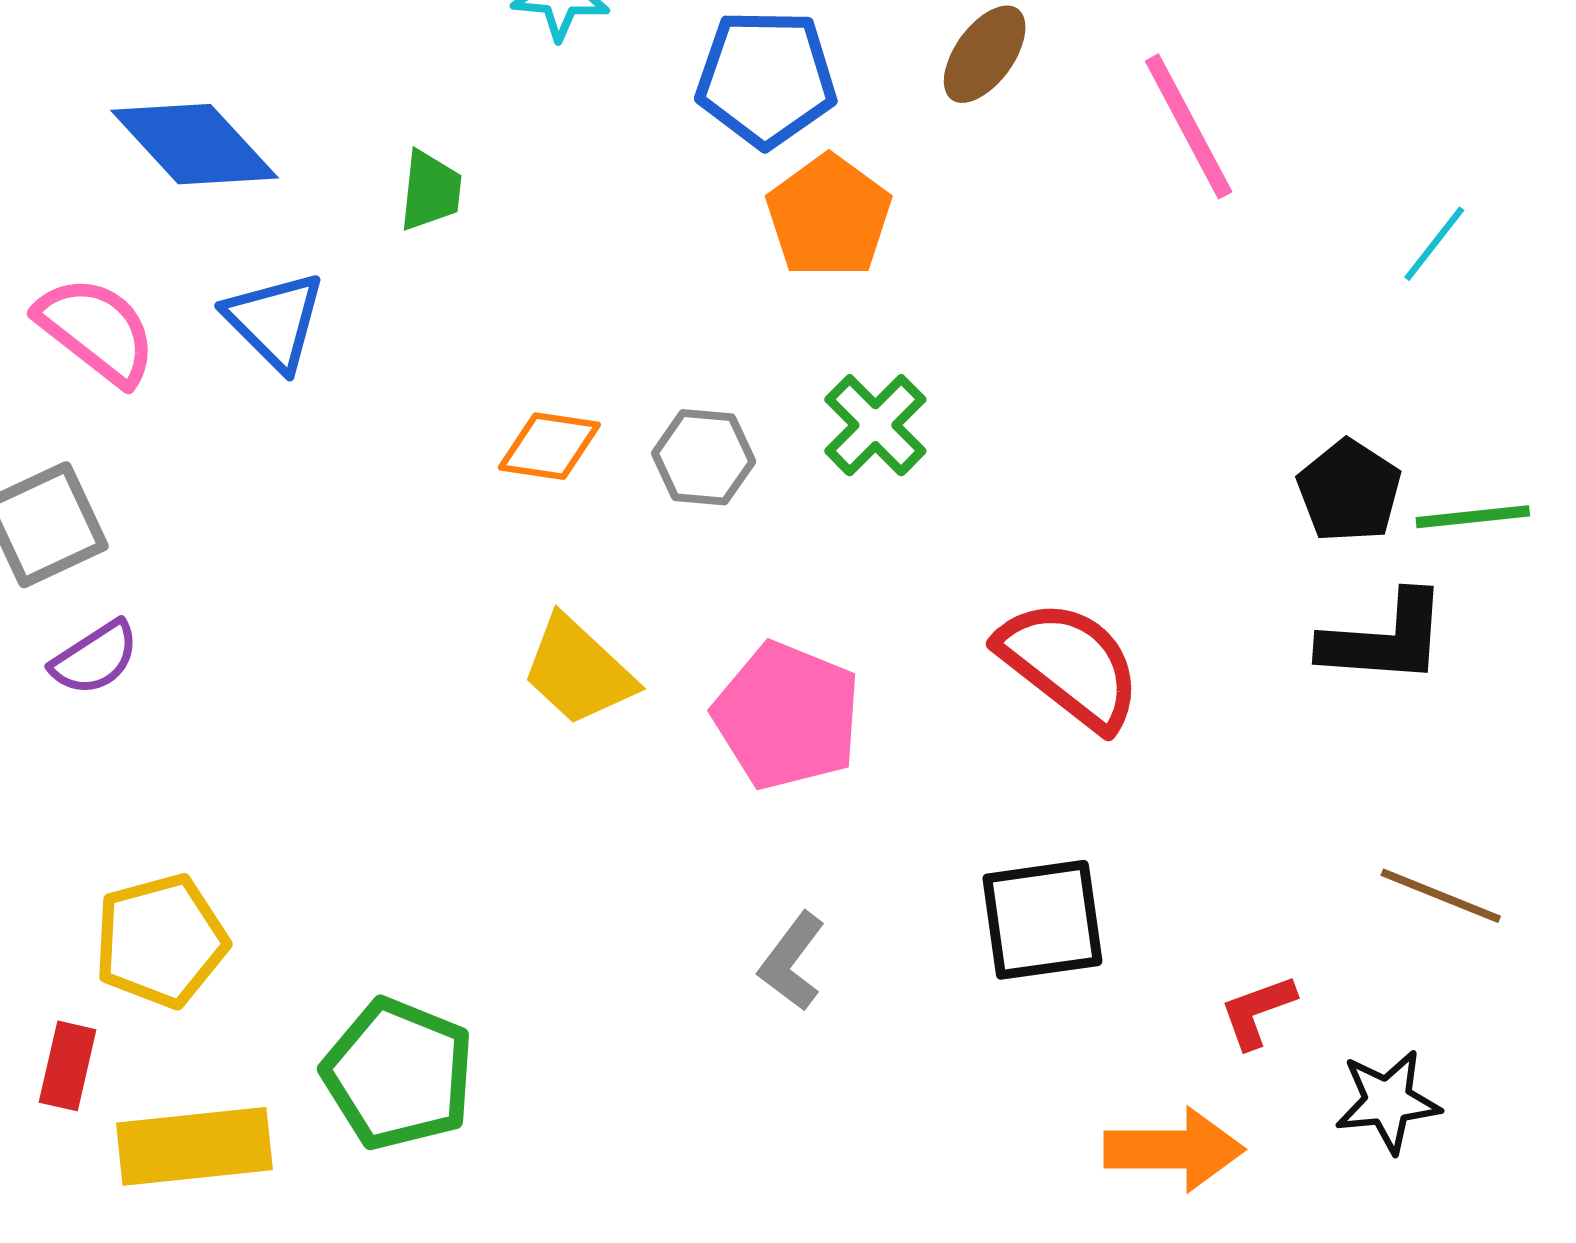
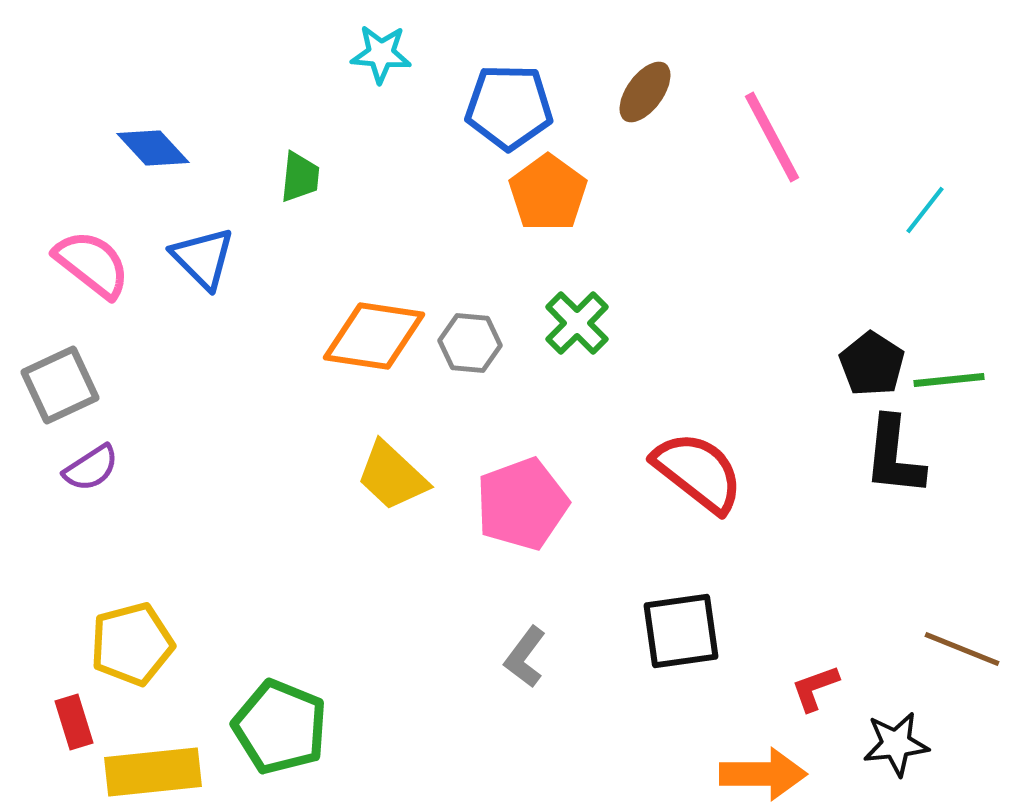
blue diamond: (194, 144) -> (153, 148), size x0.7
orange diamond: (549, 446) -> (374, 336), size x1.6
black L-shape: (1385, 639) -> (894, 456), turned 92
pink pentagon: (787, 716) -> (522, 504), turned 30
brown line: (1441, 896) -> (962, 649), moved
red rectangle: (68, 1066) -> (74, 722), turned -30

